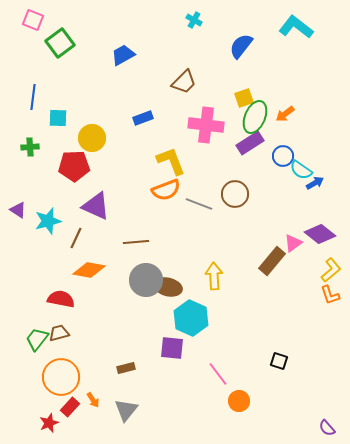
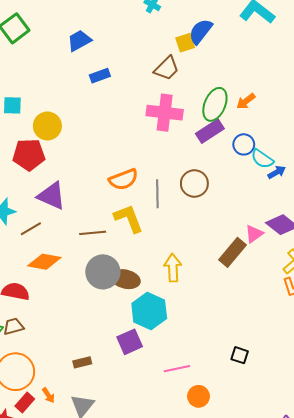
brown trapezoid: (184, 82) -> (167, 68), moved
yellow square: (244, 98) -> (185, 43), moved
blue rectangle: (143, 118) -> (100, 76), moved
yellow L-shape: (171, 161) -> (129, 218), moved
gray line: (199, 204) -> (157, 194), turned 68
brown line: (76, 238) -> (31, 229), turned 35
purple square: (172, 348) -> (130, 342), turned -30
pink line: (218, 374) -> (177, 369), turned -65

